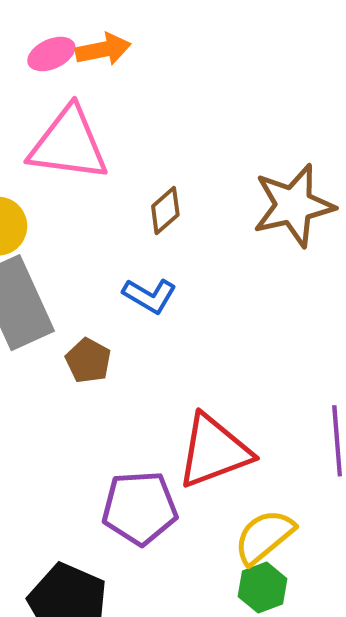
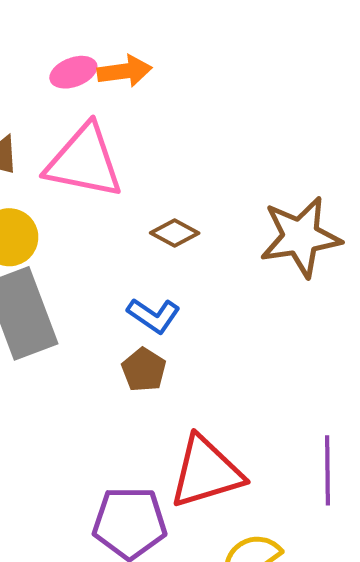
brown diamond: (165, 210) -> (175, 233), turned 66
brown pentagon: (88, 361) -> (144, 370), moved

